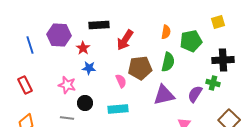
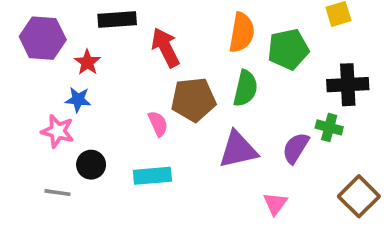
orange semicircle: (166, 32) -> (242, 33), size x1.5
red arrow: (125, 40) -> (165, 47), turned 120
blue star: (89, 68) -> (78, 100), moved

